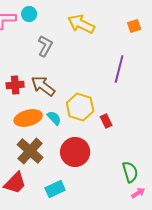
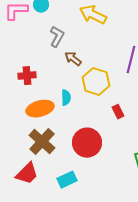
brown arrow: (43, 86) -> (73, 59), moved, size x0.7
yellow hexagon: (80, 107) -> (96, 82), moved
cyan semicircle: (54, 118) -> (66, 98), moved, turned 42

